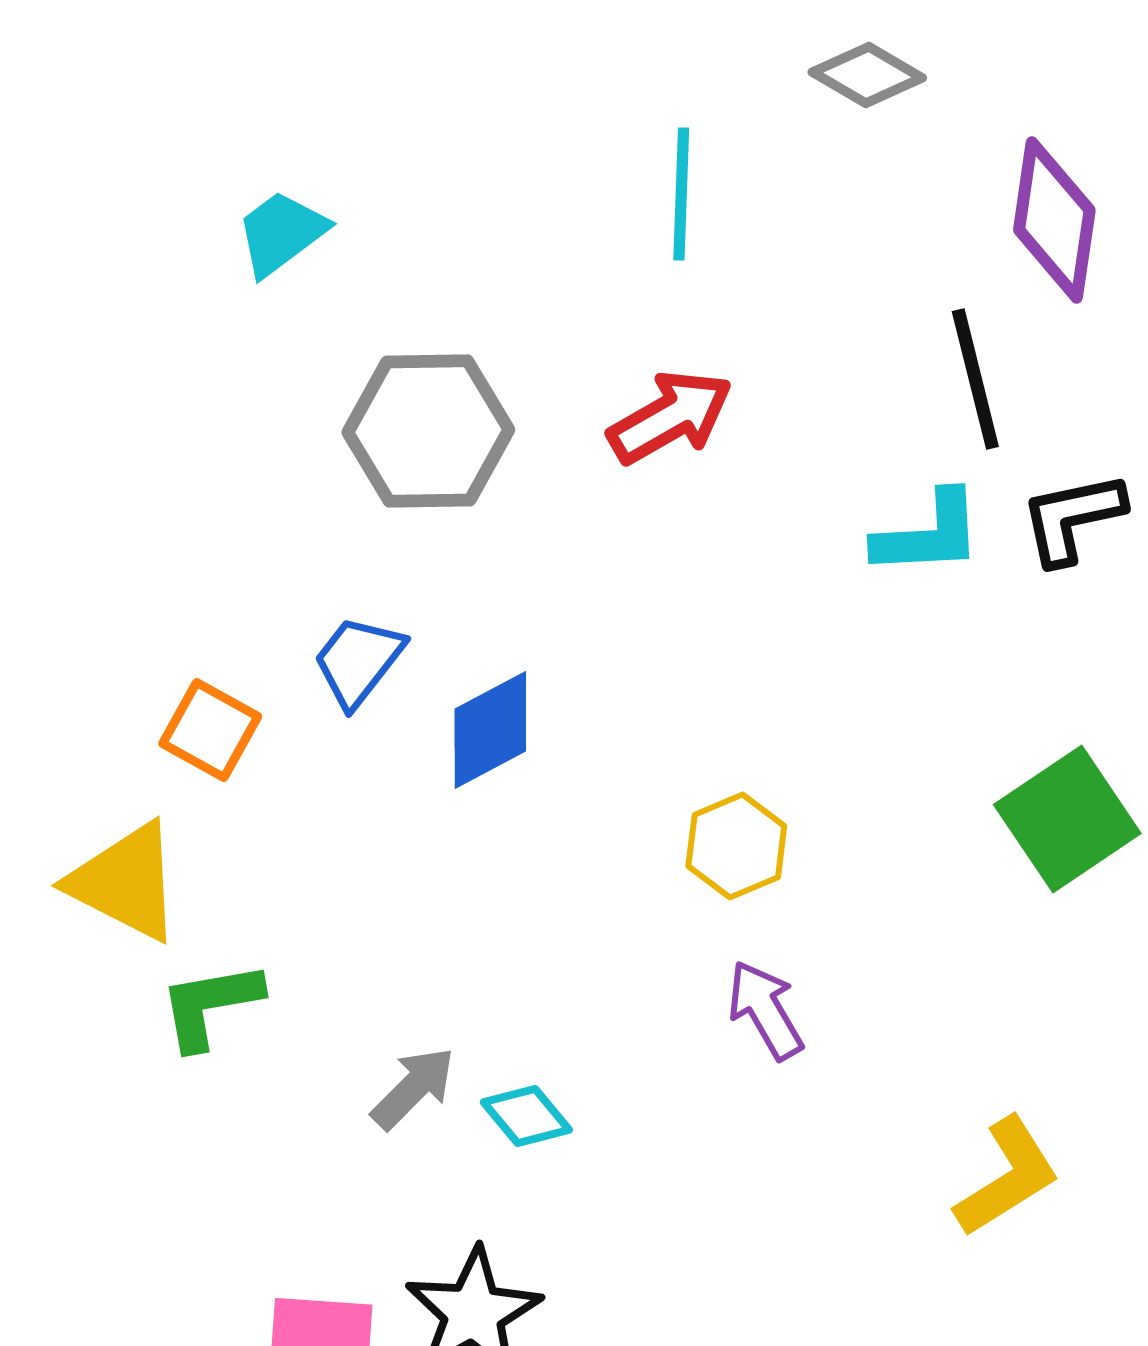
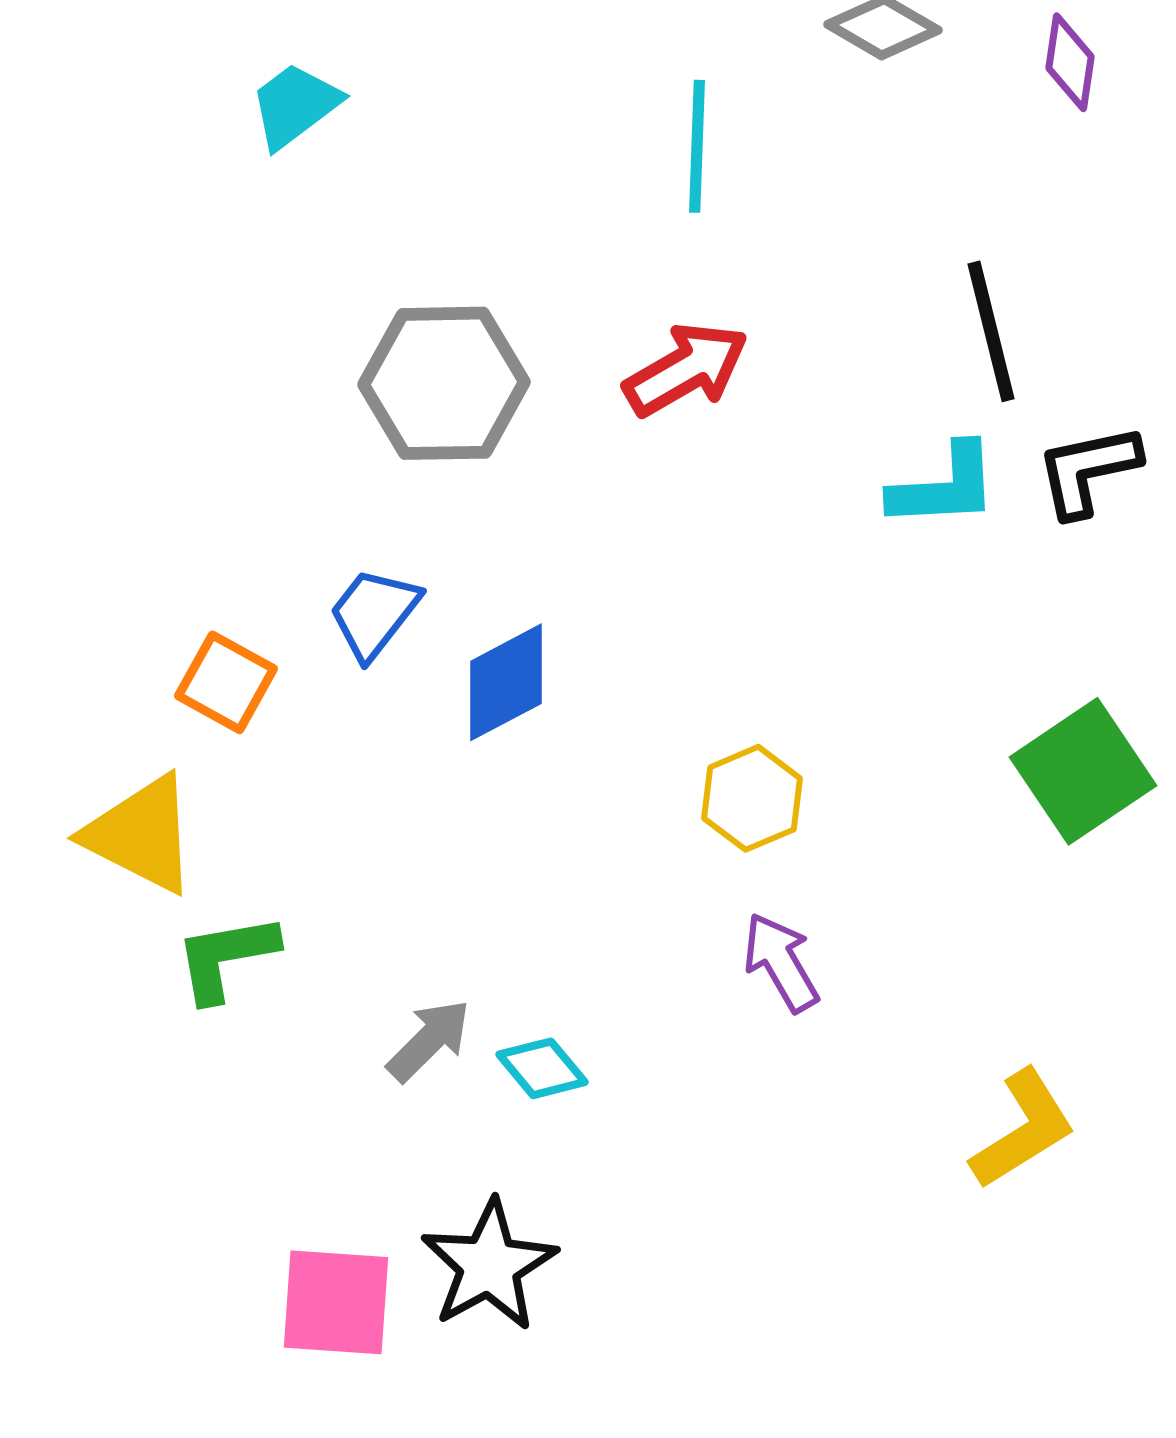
purple diamond: (1054, 220) -> (1070, 62), moved, size x0.6
cyan trapezoid: (281, 233) -> (295, 105), moved

